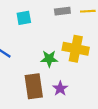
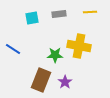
gray rectangle: (62, 11) -> (59, 14), moved
brown rectangle: (34, 86) -> (41, 80), turned 30

